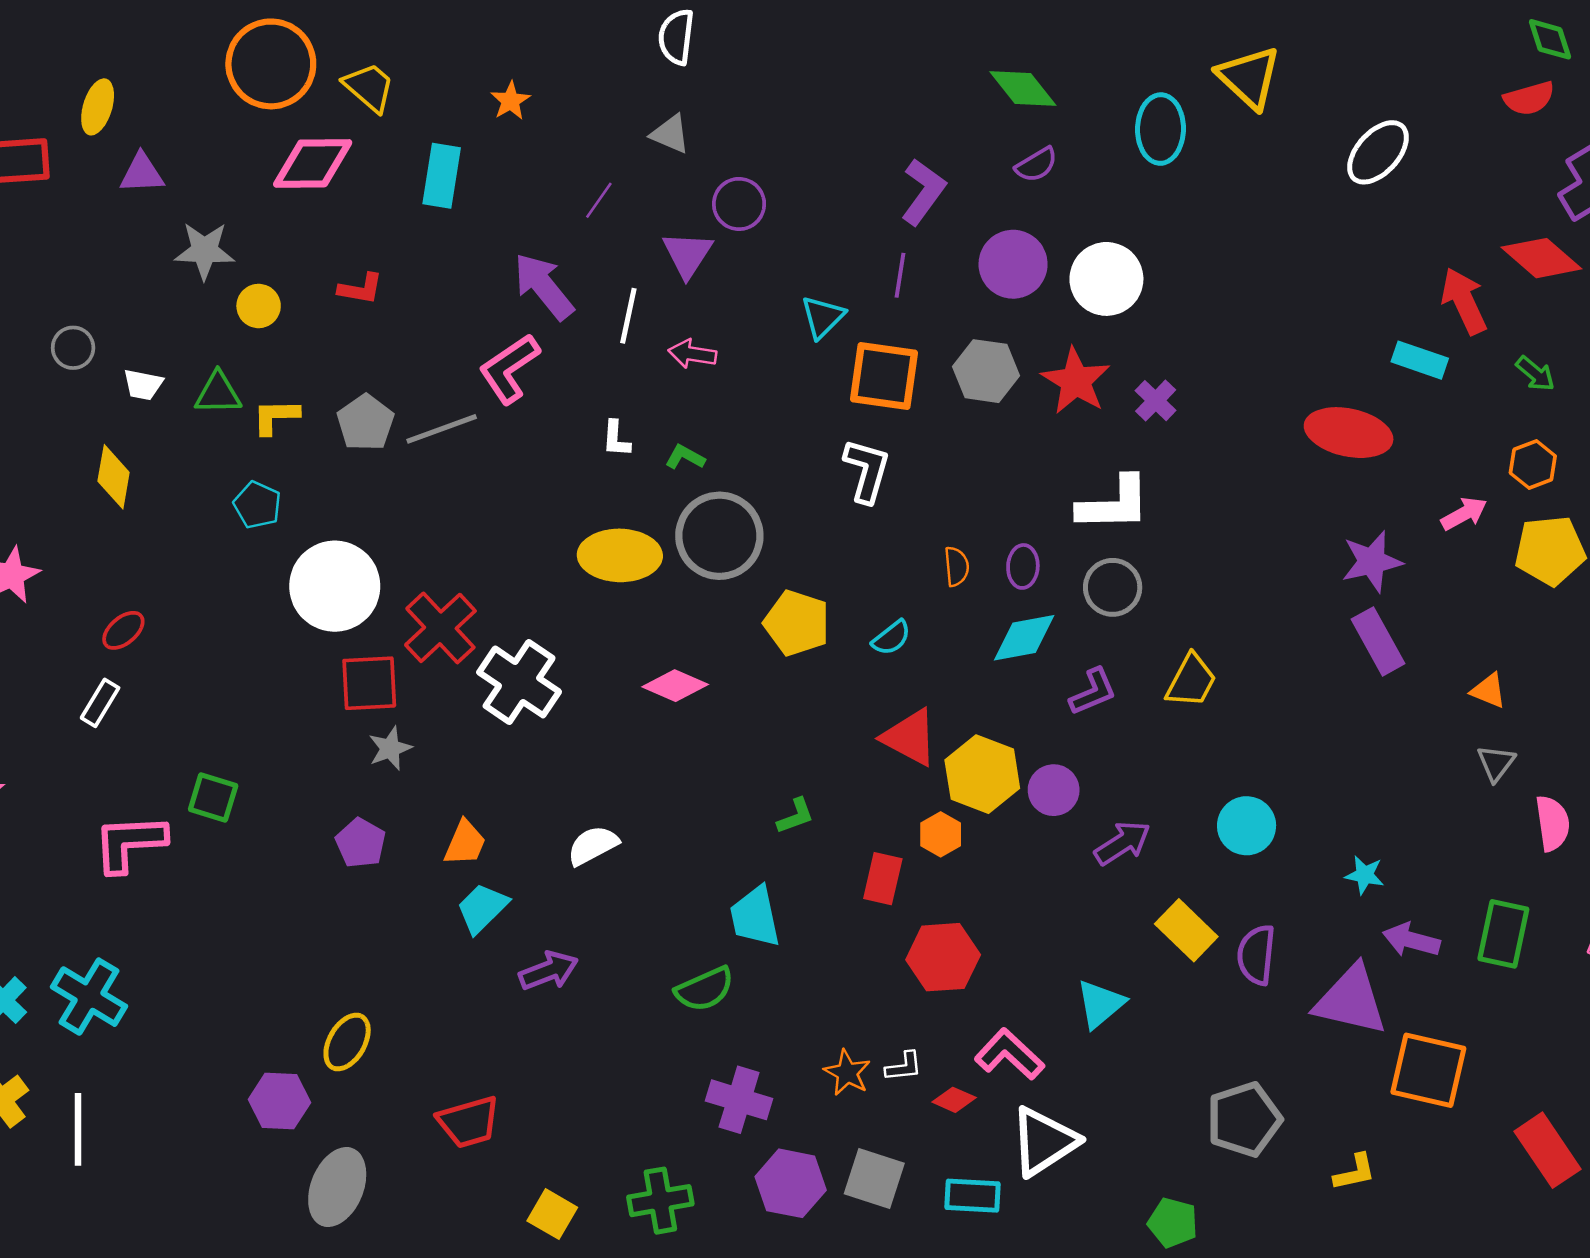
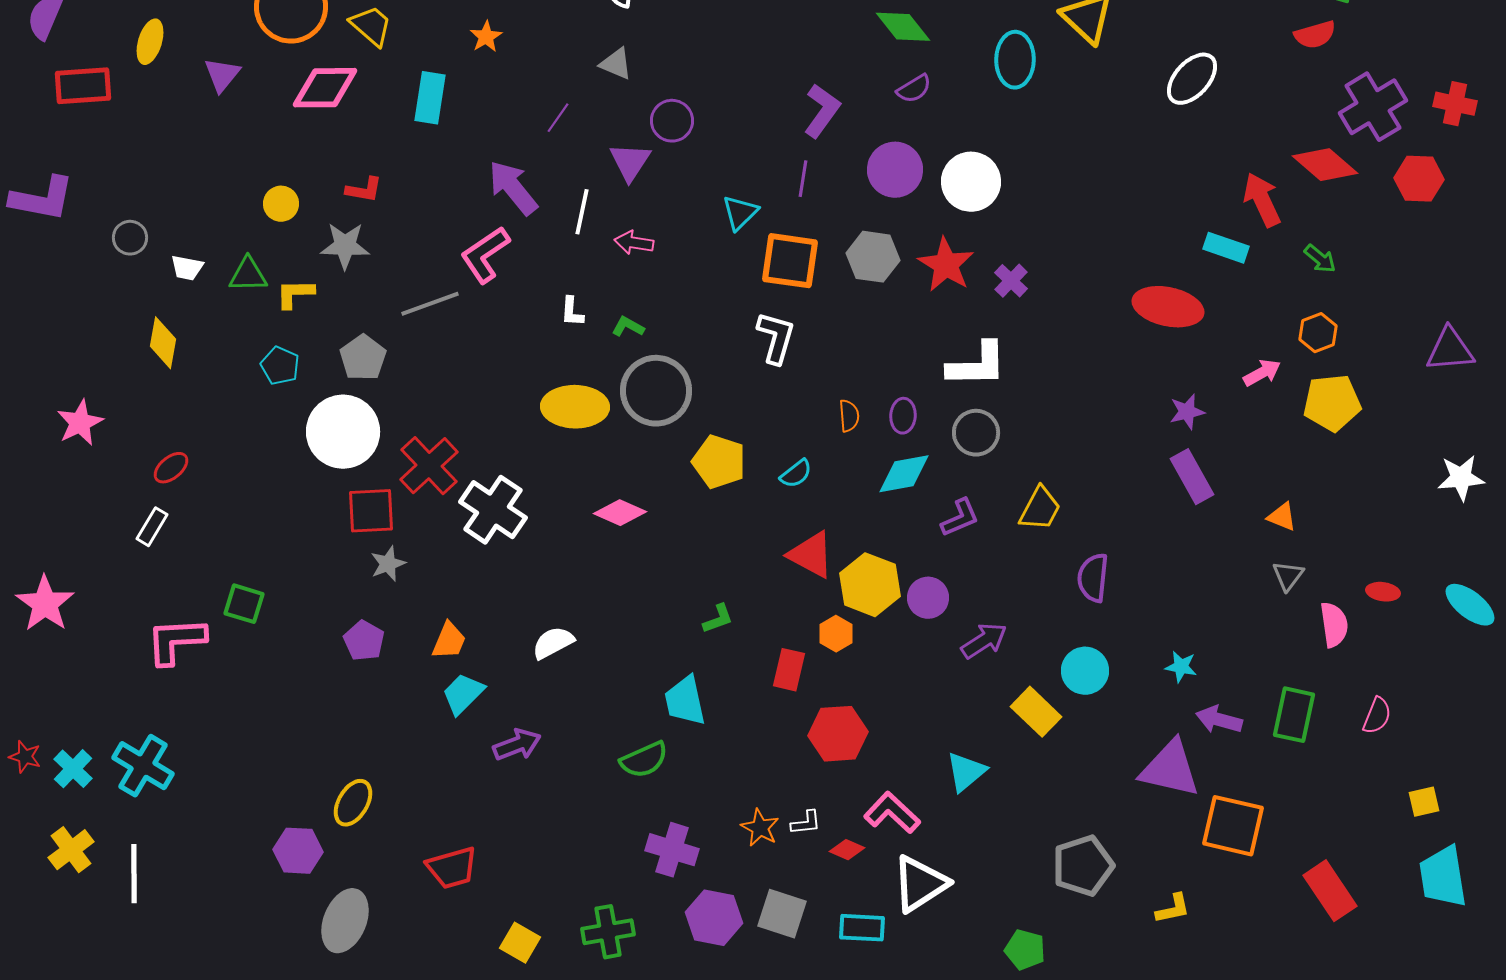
purple triangle: (142, 173) -> (222, 75), moved, turned -48
gray star: (205, 251) -> (345, 246), moved
gray pentagon: (365, 423) -> (363, 358), moved
purple star: (1372, 562) -> (1187, 412), size x0.7
cyan circle: (1247, 826) -> (1085, 671), moved
purple semicircle: (1256, 955) -> (1093, 578), moved

